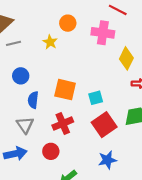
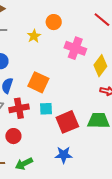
pink cross: (103, 33) -> (75, 48), moved
cyan square: (96, 98) -> (46, 109), moved
red cross: (63, 124) -> (19, 108), moved

